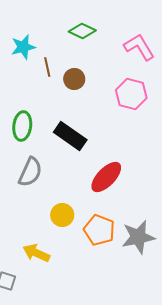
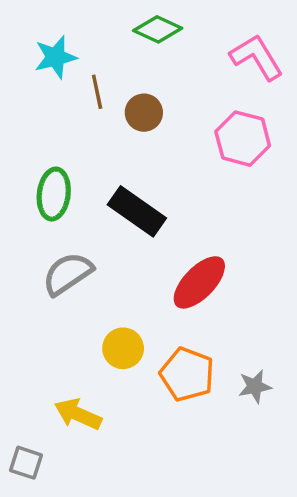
gray semicircle: (30, 172) -> (68, 274), turned -148
gray star: (138, 237) -> (255, 386), size x0.6

